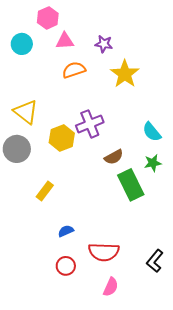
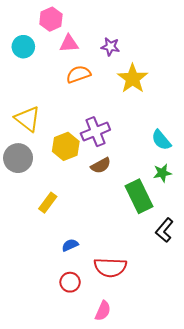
brown semicircle: (114, 157) -> (101, 165), moved
black L-shape: (155, 261) -> (164, 230), moved
pink semicircle: (111, 287) -> (103, 311), moved

